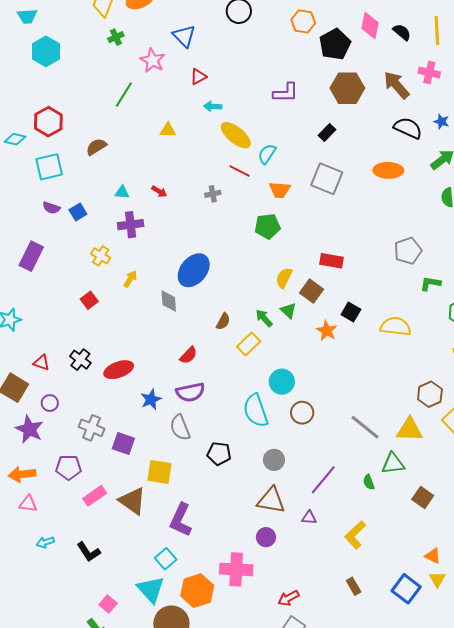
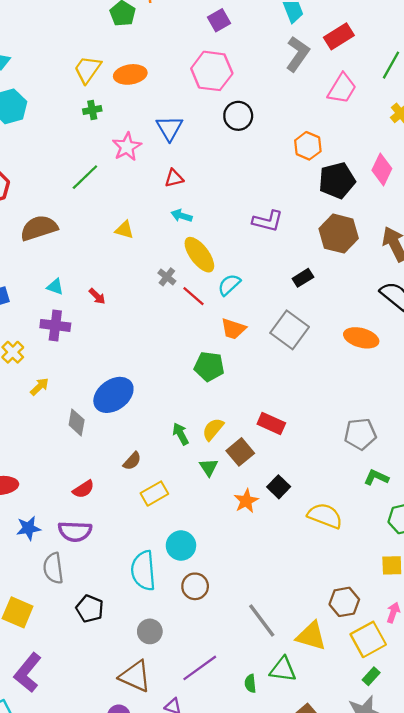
brown semicircle: (96, 147) -> (39, 228), size x1.5
gray cross: (213, 194) -> (167, 277), moved, turned 35
green arrow: (264, 318) -> (181, 434), moved

